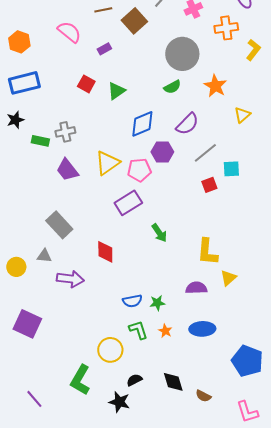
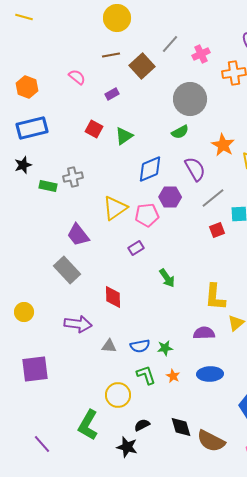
pink semicircle: (69, 32) -> (77, 77), size x0.7
orange star: (215, 86) -> (223, 145), moved
purple semicircle: (187, 124) -> (195, 169), turned -75
purple trapezoid: (67, 170) -> (78, 235), moved
purple rectangle: (128, 203) -> (136, 248), size x0.6
gray triangle: (44, 256) -> (109, 346), moved
purple square: (27, 324) -> (35, 369), turned -32
brown semicircle: (203, 396) -> (211, 441), size x1.8

